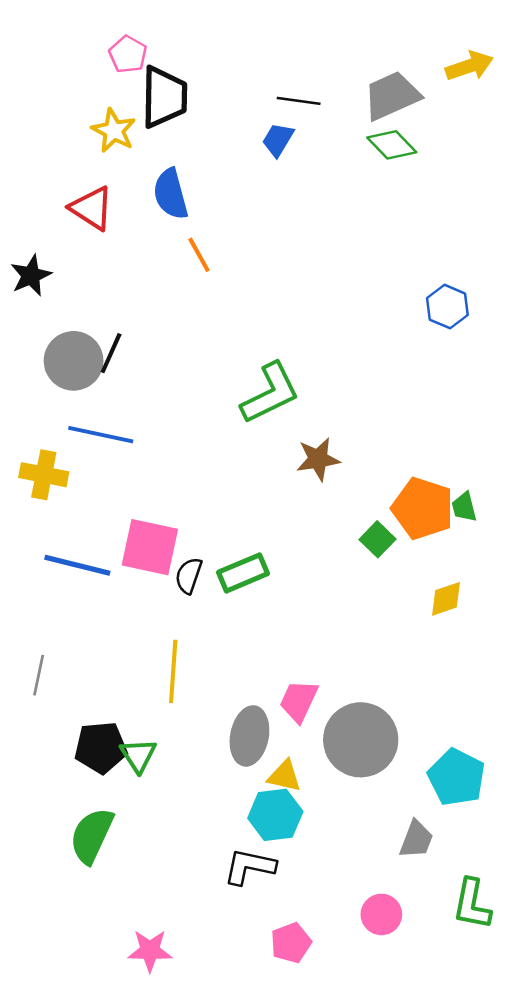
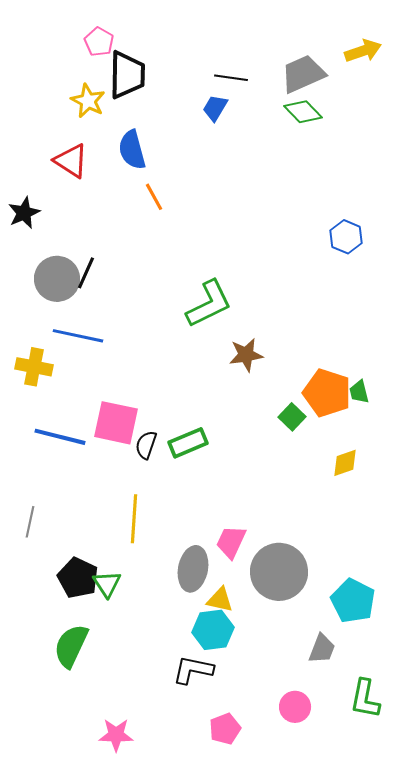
black pentagon: (101, 748) -> (78, 578), turned 30

